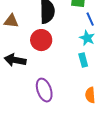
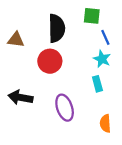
black arrow: (15, 60) -> (20, 97), moved
purple ellipse: (44, 90) -> (65, 108), moved

